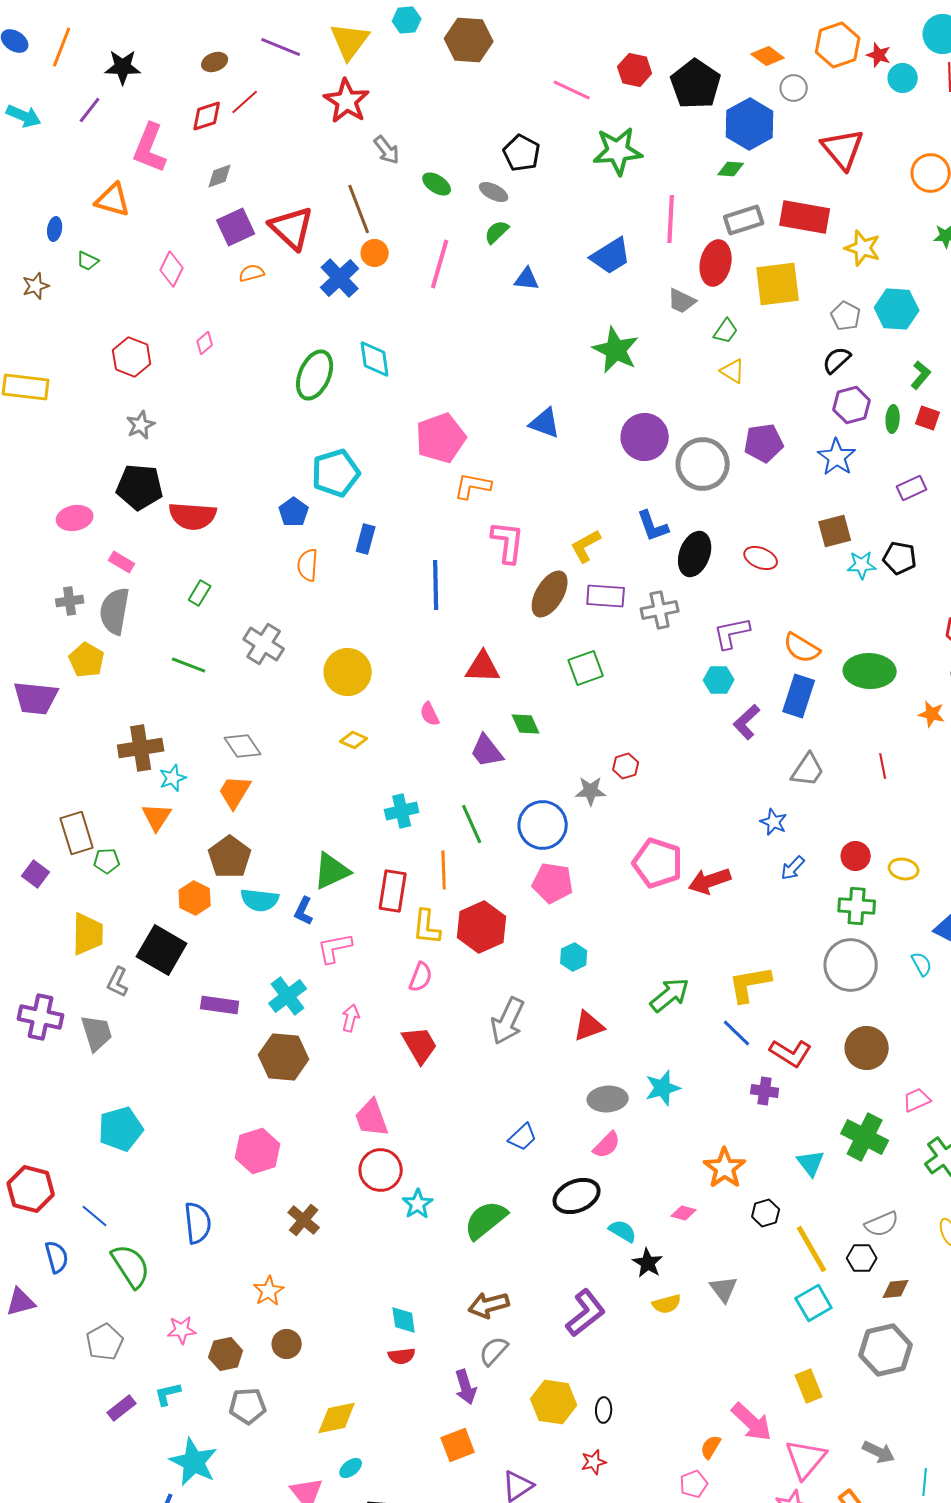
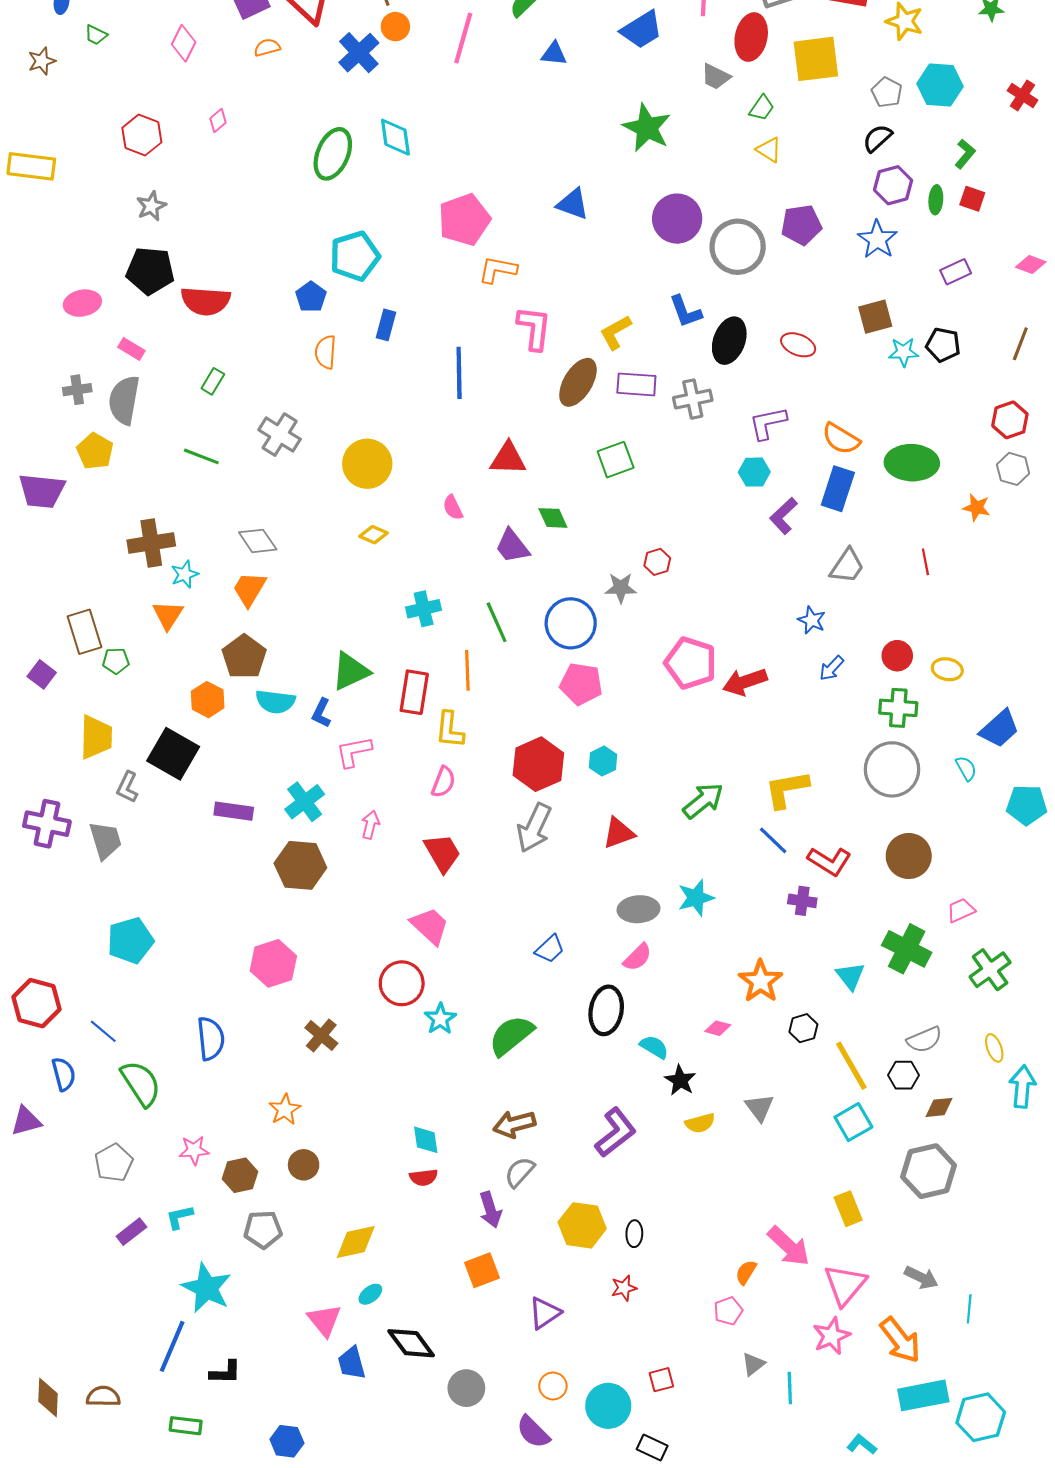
red hexagon: (482, 927) -> (538, 764), moved
pink trapezoid: (372, 1118) -> (430, 926), moved, turned 153
black ellipse: (577, 1196) -> (606, 1010), turned -57

